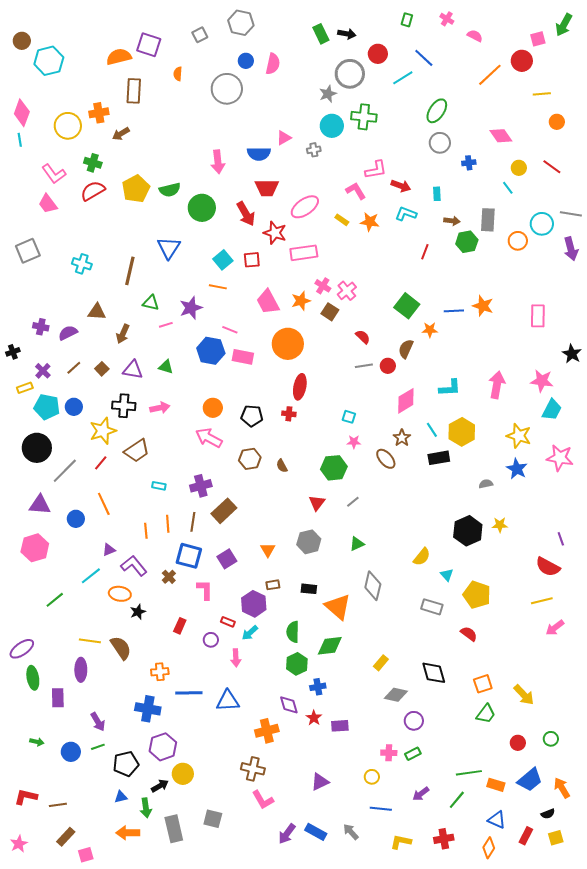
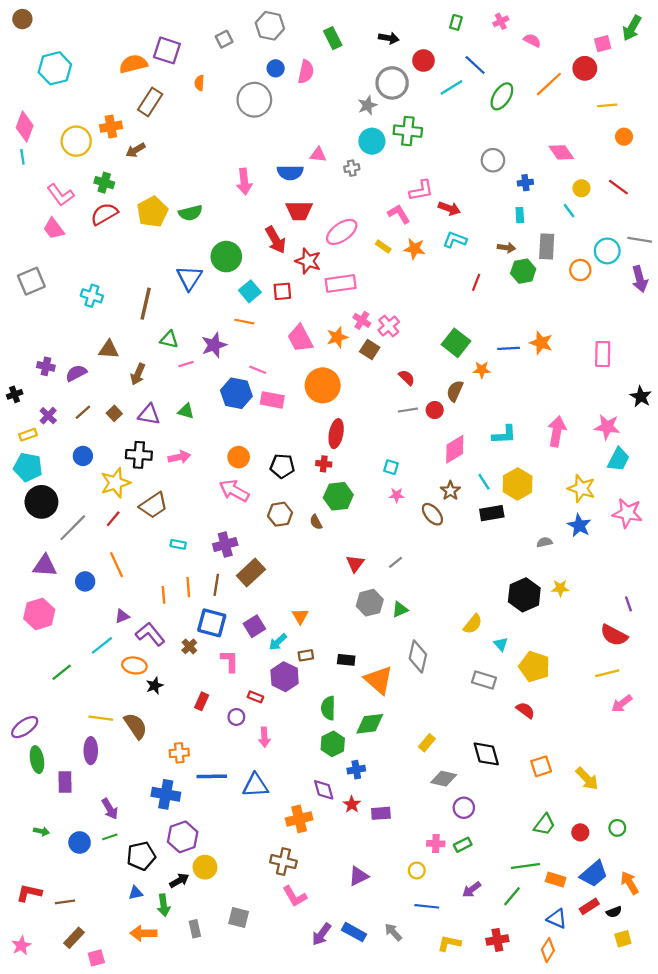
pink cross: (447, 19) -> (501, 21), turned 32
green rectangle: (321, 34) -> (333, 38), moved
brown circle: (22, 41) -> (22, 19), moved
brown rectangle: (134, 91) -> (150, 102), turned 30
green ellipse: (437, 111) -> (502, 96), moved
pink triangle: (284, 138) -> (318, 155), turned 35
cyan rectangle: (437, 194) -> (520, 215), moved
green circle: (202, 208) -> (226, 257), moved
cyan pentagon: (47, 407) -> (28, 467), moved
green hexagon: (334, 468) -> (338, 496), moved
gray hexagon: (309, 542) -> (370, 603), moved
cyan arrow: (250, 633) -> (278, 642), moved
green trapezoid: (486, 714) -> (544, 825), moved
gray rectangle: (174, 829) -> (195, 929), size x0.6
red rectangle: (526, 836) -> (589, 906), moved, turned 30

